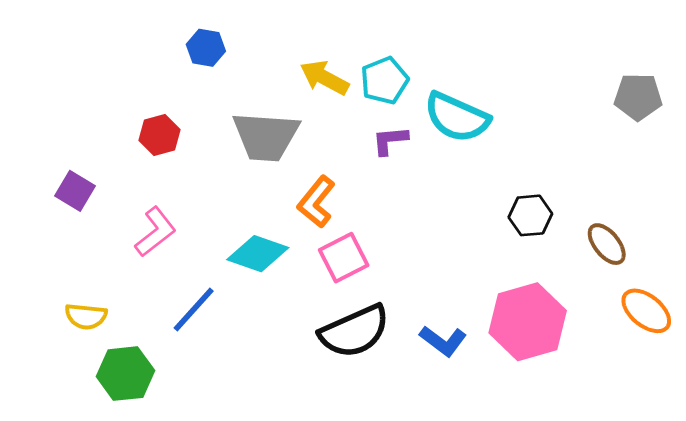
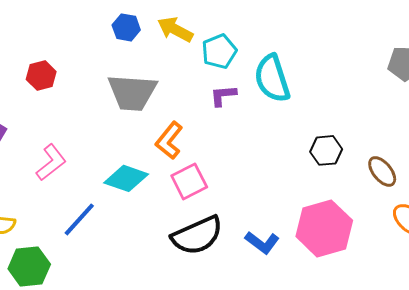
blue hexagon: (206, 48) -> (126, 27), moved
yellow arrow: (324, 78) -> (175, 29), moved
cyan semicircle: (457, 117) -> (272, 78), turned 48
red hexagon: (160, 135) -> (41, 75), moved

